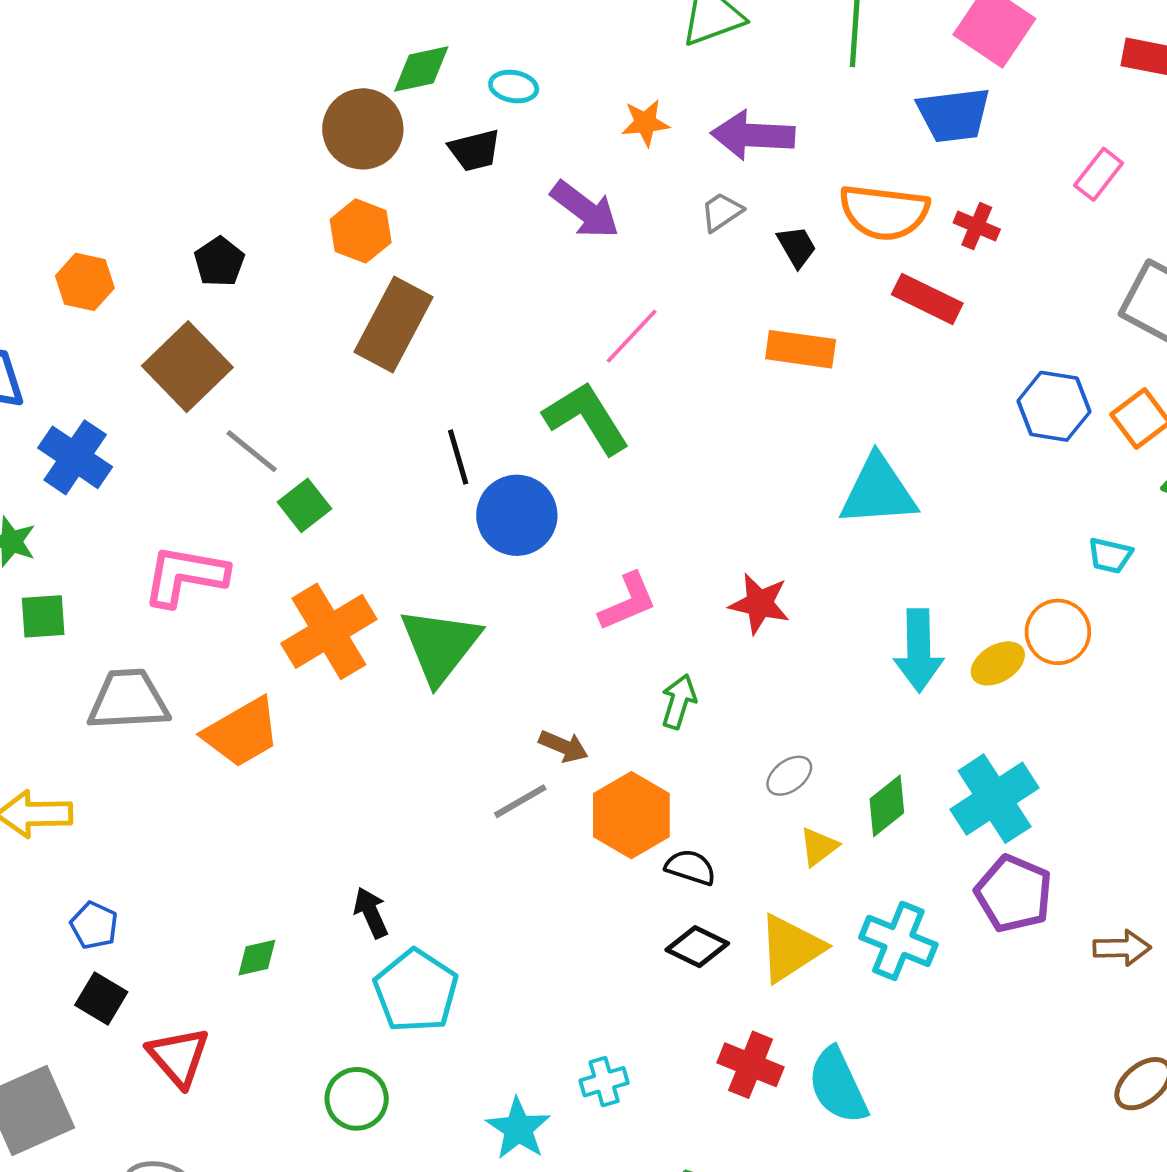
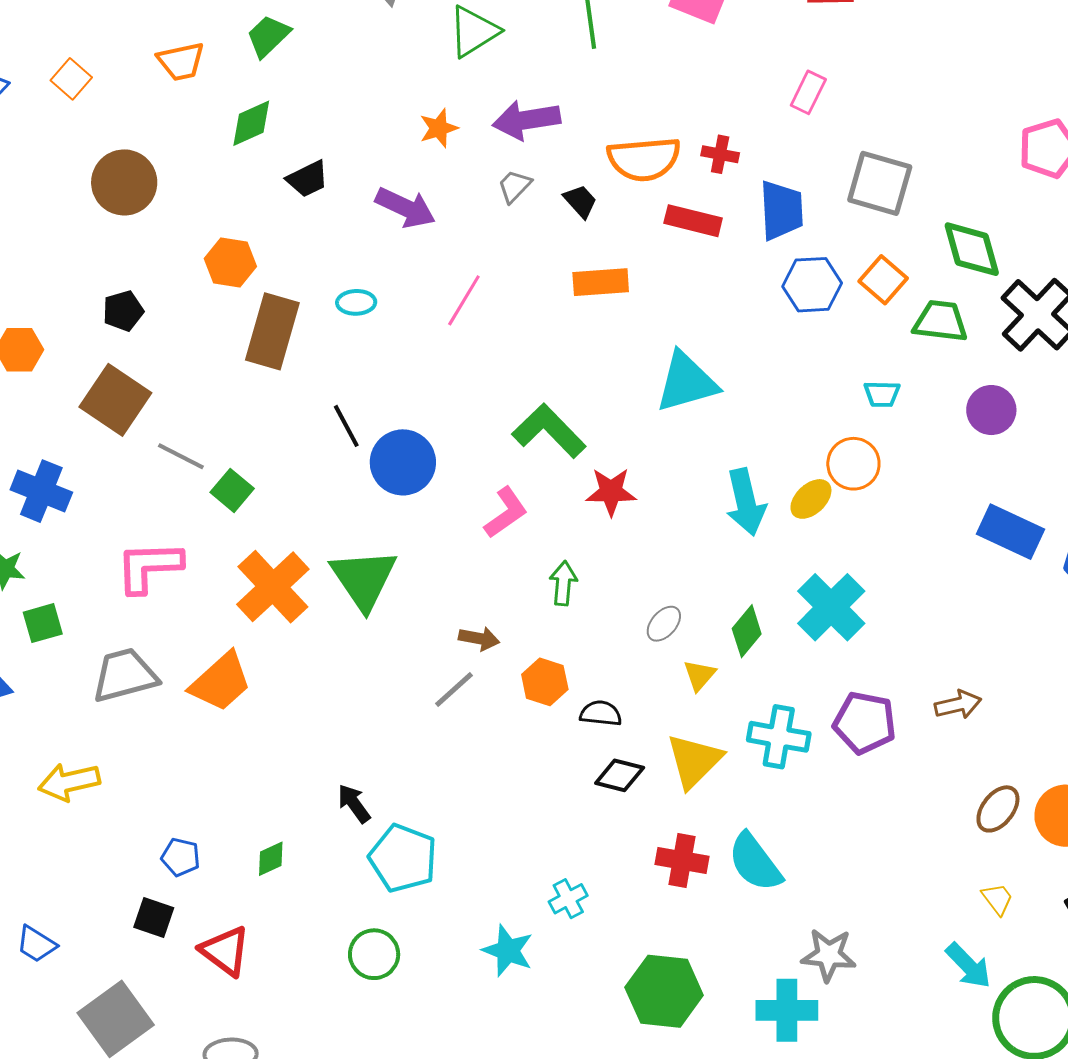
cyan ellipse: (514, 87) -> (356, 302), moved
blue trapezoid: (954, 115) -> (781, 210), moved, turned -74
brown circle: (363, 129) -> (124, 182), moved
black pentagon: (219, 262) -> (123, 311), turned 30
green L-shape: (586, 418) -> (549, 431), moved
orange hexagon: (631, 815) -> (545, 682), size x0.7
purple pentagon: (1014, 894) -> (865, 723), moved
blue pentagon: (94, 925) -> (181, 857), moved

